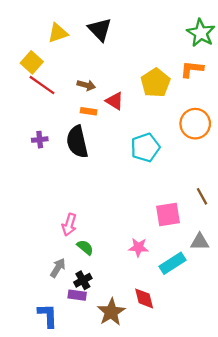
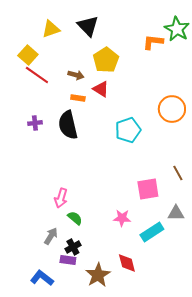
orange L-shape: (192, 69) -> (153, 42), moved
yellow pentagon: (155, 83) -> (106, 60), moved
blue L-shape: (48, 315) -> (42, 278), turned -50

